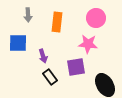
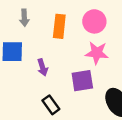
pink circle: (96, 18) -> (94, 21), moved
black rectangle: (50, 77) -> (51, 105), moved

